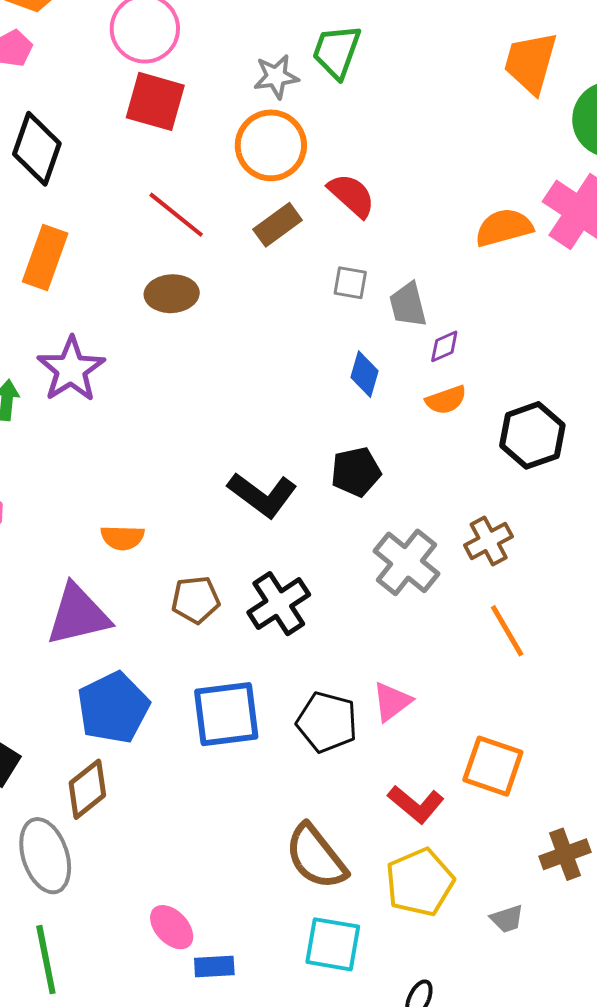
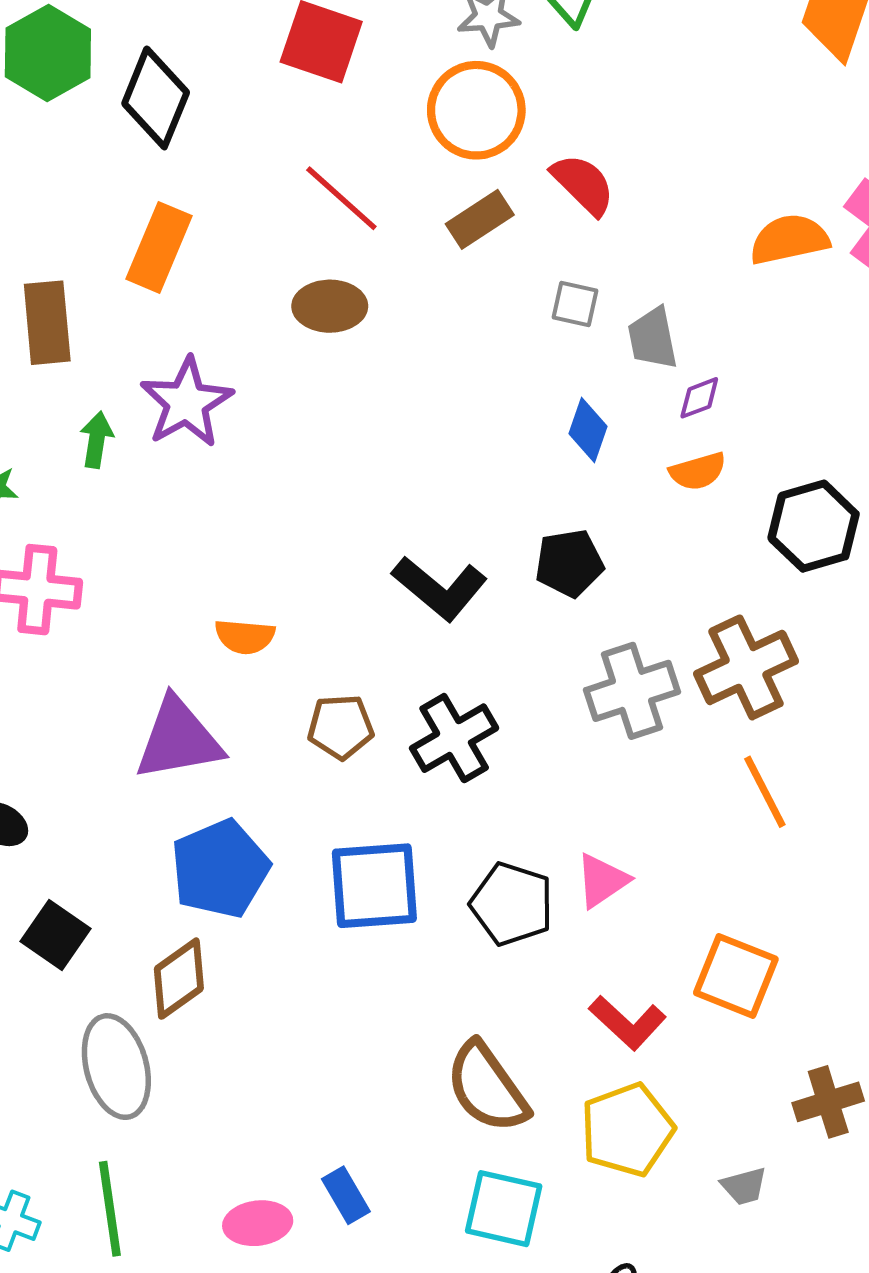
brown cross: (489, 541) -> (746, 667), size x1.5
gray cross: (406, 562) -> (632, 691), turned 30
pink ellipse: (172, 927) -> (258, 1223), moved, turned -57
blue rectangle: (214, 966) -> (346, 1195), moved, turned 60

